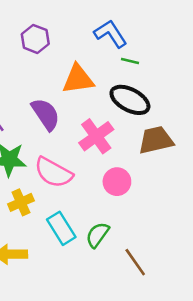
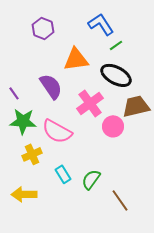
green line: (130, 61) -> (116, 45), turned -48
pink circle: (117, 182) -> (113, 126), moved
cyan rectangle: (61, 228) -> (63, 174), size x0.7

